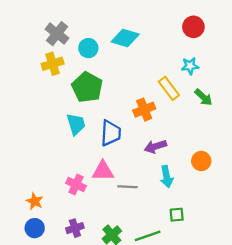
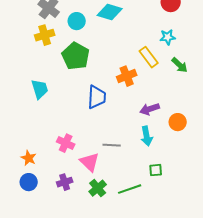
cyan trapezoid: (76, 124) -> (40, 89), moved
purple arrow: (155, 146) -> (150, 109), moved
pink triangle: (103, 171) -> (90, 162), moved, turned 45

